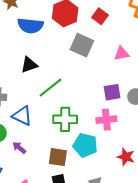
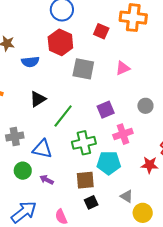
red square: (100, 16) -> (101, 31), moved
blue semicircle: (30, 26) -> (30, 62), size x0.7
purple square: (112, 92) -> (106, 110), moved

